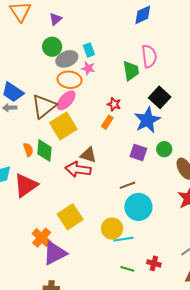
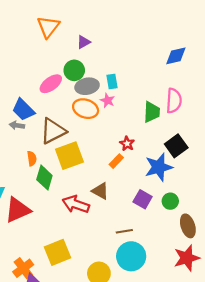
pink ellipse: (66, 100) -> (51, 84), moved
orange semicircle: (28, 150) -> (32, 158), moved
brown triangle: (88, 155) -> (100, 191), moved

